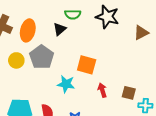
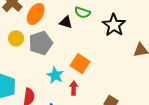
black triangle: (60, 29) -> (66, 22), turned 40
red arrow: (102, 90) -> (74, 88), moved

